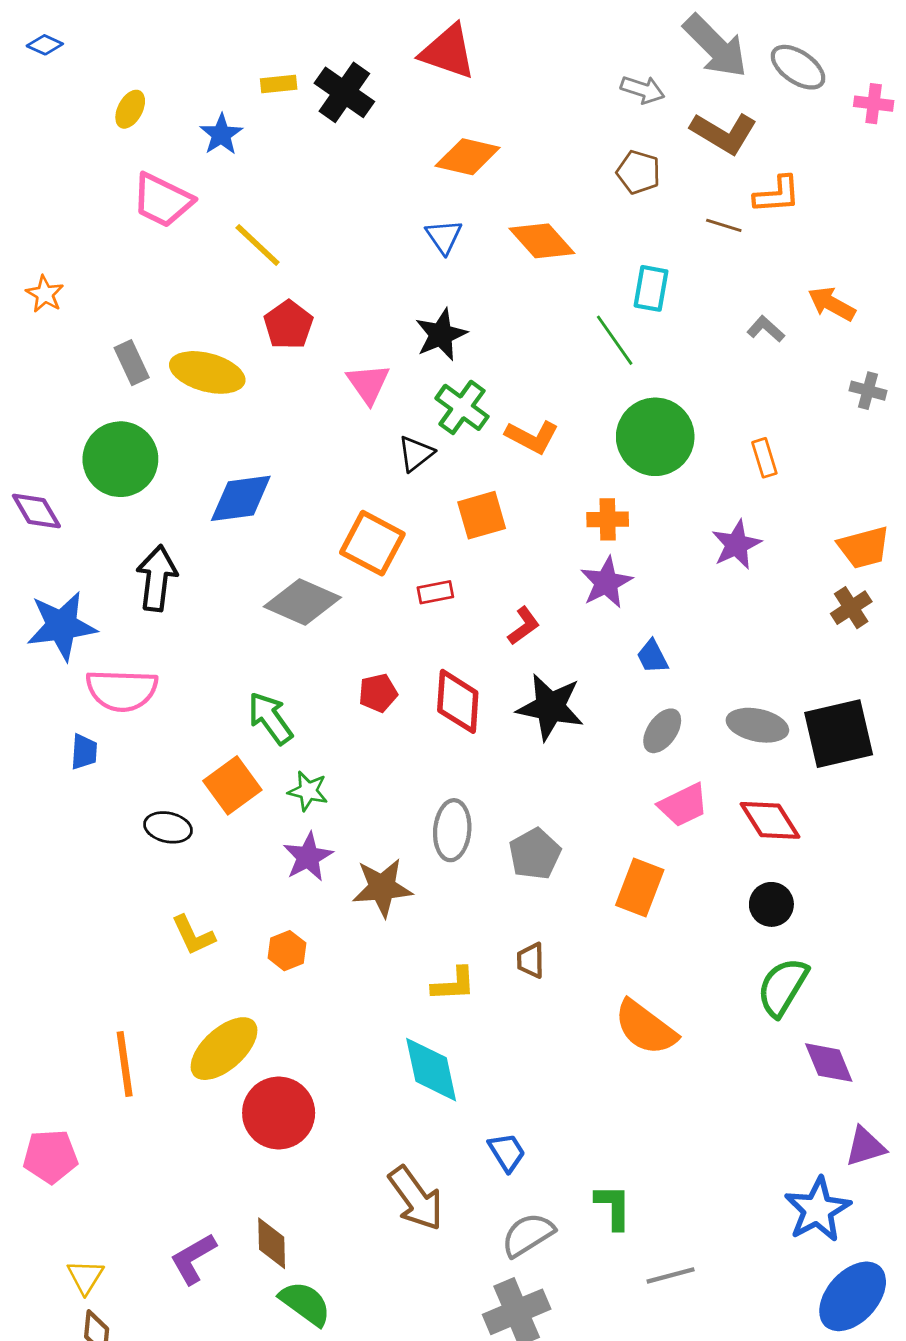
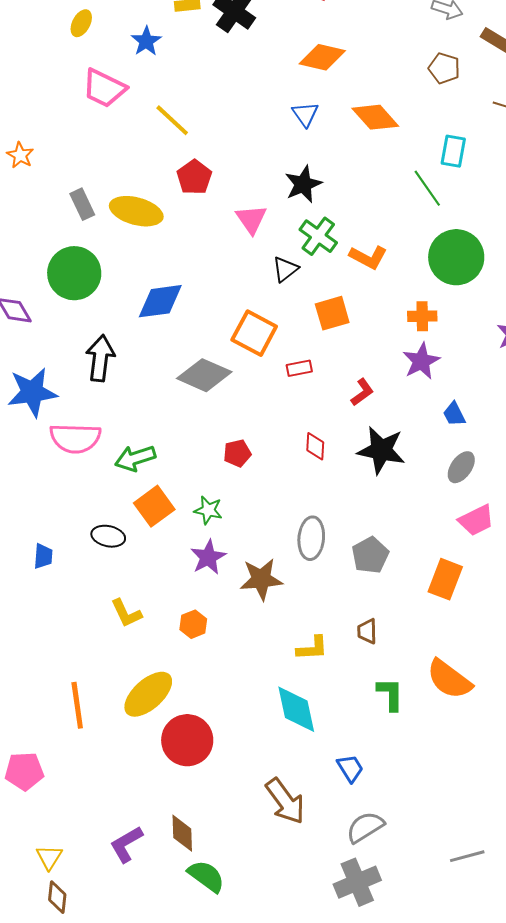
red pentagon: (378, 693) -> (237, 453), moved
red diamond: (458, 701) -> (315, 446), size x0.6
green arrow: (270, 718) -> (135, 458), moved, turned -72
blue trapezoid: (84, 752) -> (43, 556), moved
green L-shape: (613, 1207) -> (390, 694), moved

